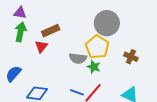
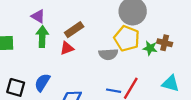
purple triangle: (20, 13) -> (38, 16), turned 32
red triangle: (41, 46) -> (67, 48), turned 40
green star: (94, 67) -> (150, 48), moved

